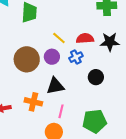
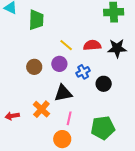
blue cross: (76, 57) -> (83, 72), moved
brown circle: (27, 59) -> (34, 67), size x0.6
orange cross: (33, 102) -> (41, 109), turned 30

